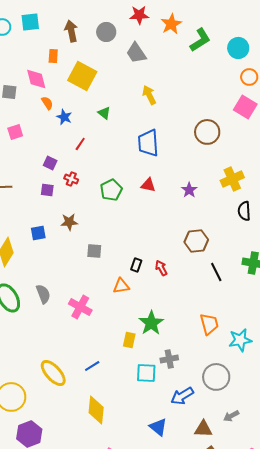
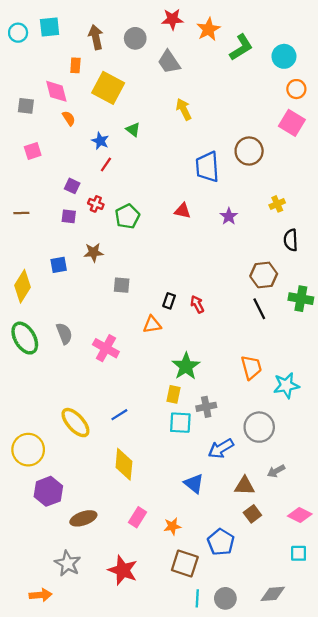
blue star: (64, 117) -> (100, 141), moved
blue trapezoid: (148, 143) -> (207, 167), moved
yellow cross: (232, 179) -> (277, 204), size x0.6
green pentagon: (111, 190) -> (127, 216), moved
brown hexagon: (196, 241) -> (264, 275), moved
yellow rectangle: (129, 340) -> (174, 394), moved

